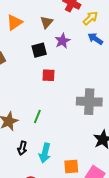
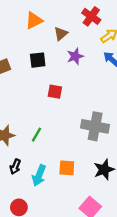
orange triangle: (14, 22) -> (34, 20), moved
black square: (39, 50) -> (38, 60), moved
orange square: (71, 167) -> (67, 168), moved

